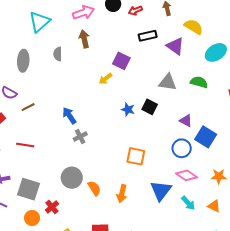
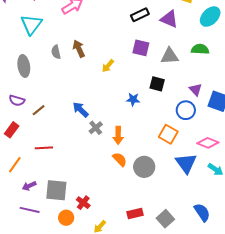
brown arrow: (84, 39) -> (79, 49), moved
purple square: (121, 61) -> (141, 48), moved
blue star: (128, 110) -> (133, 99), moved
purple triangle: (186, 121) -> (196, 90), turned 32
blue circle: (182, 148) -> (186, 110), moved
orange square: (136, 156) -> (168, 134), moved, turned 30
gray circle: (72, 178) -> (144, 167), moved
orange semicircle: (94, 188) -> (120, 159), moved
orange arrow: (122, 194) -> (118, 135), moved

